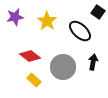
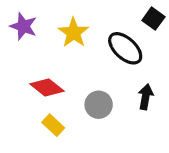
purple star: (15, 17) -> (23, 26), turned 30
gray circle: (63, 67) -> (99, 105), size x0.7

